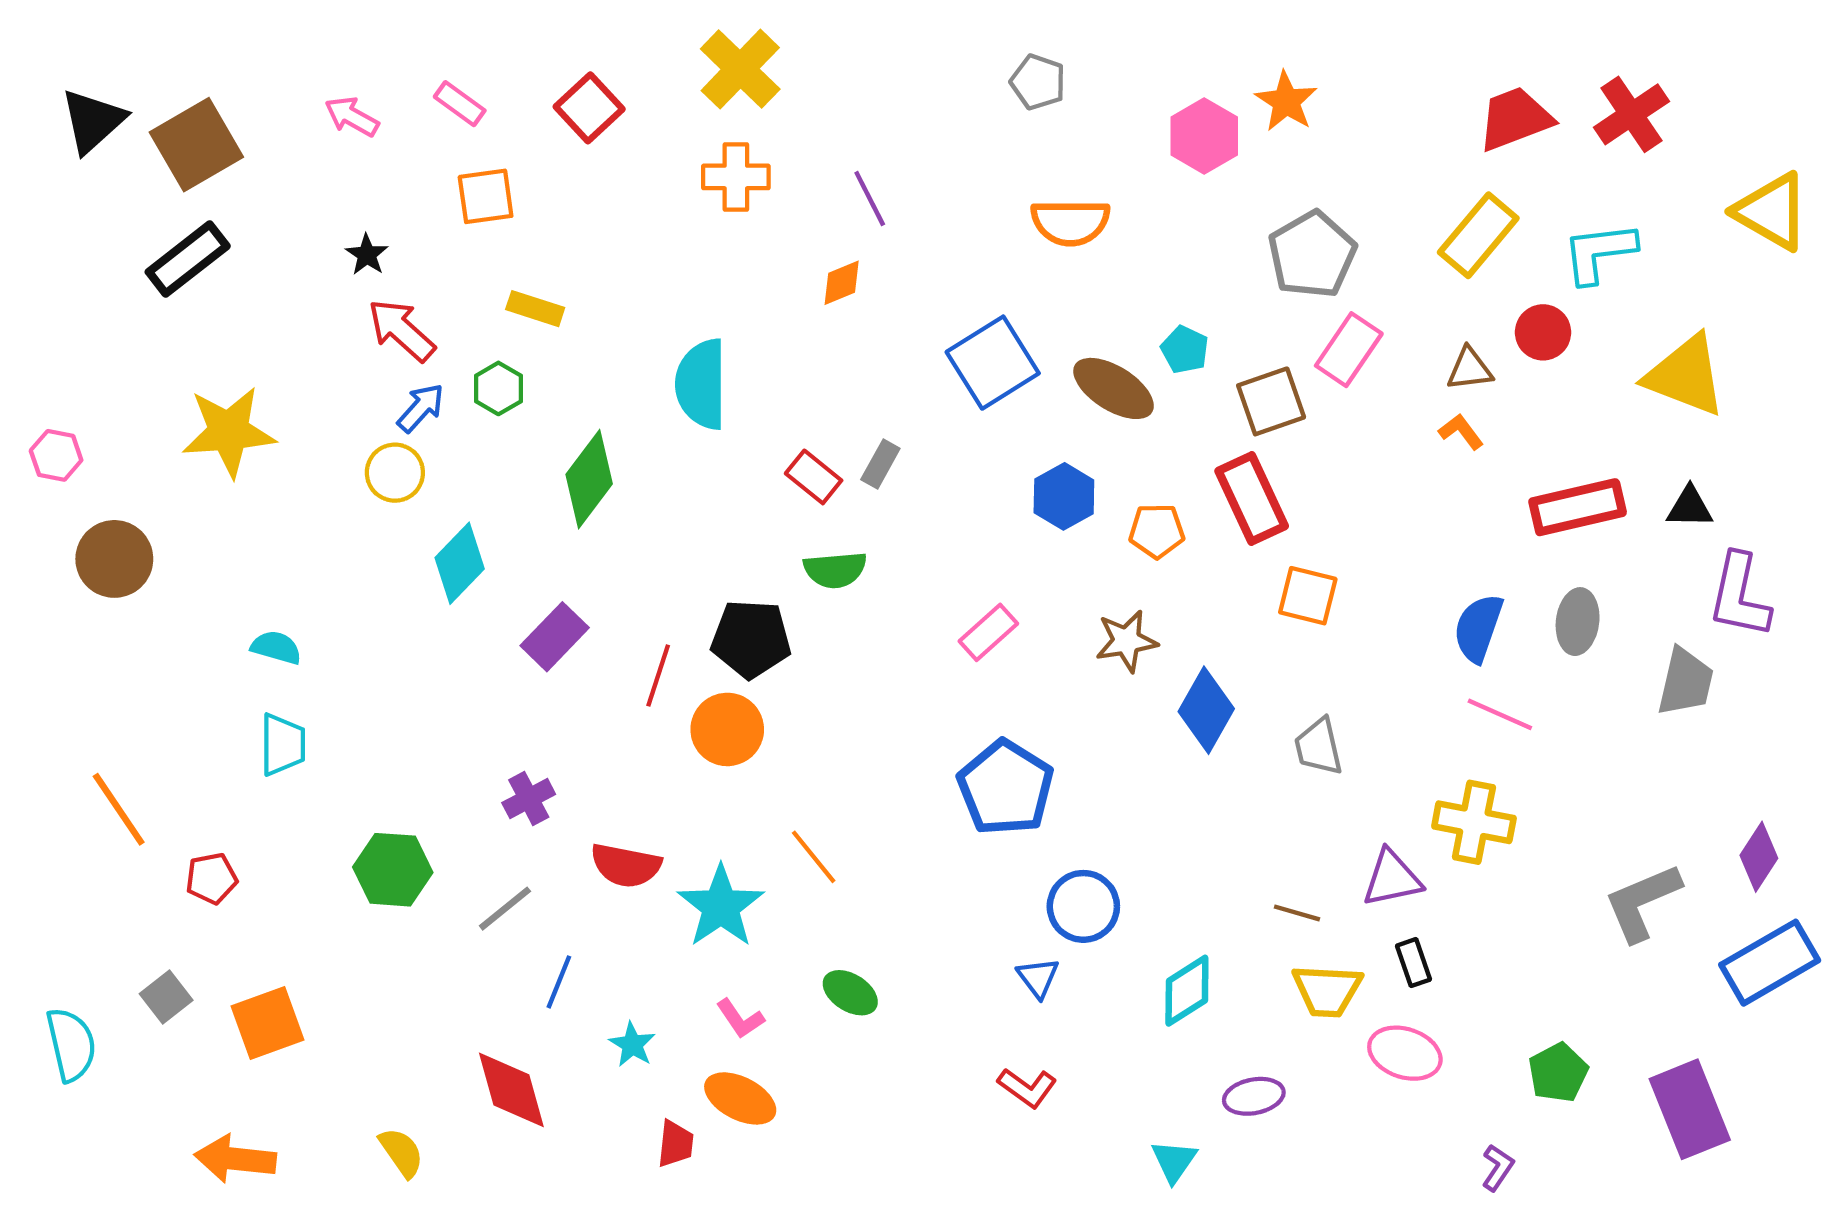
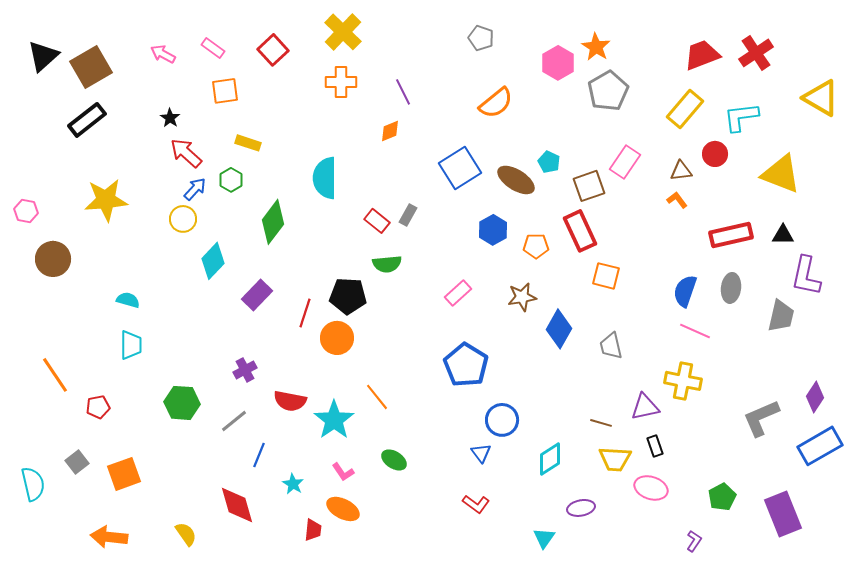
orange semicircle: (1070, 222) -> (496, 103), turned -39
gray pentagon: (1312, 255) -> (608, 91), moved

